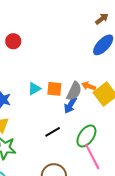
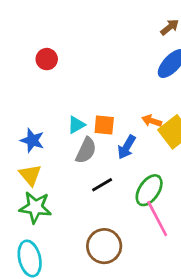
gray semicircle: (74, 91) -> (86, 150), moved

